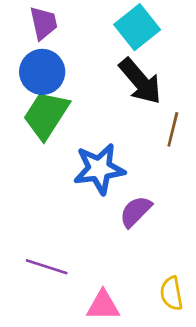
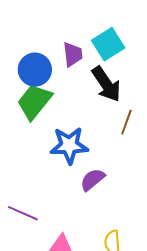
purple trapezoid: (43, 23) -> (73, 54), moved

